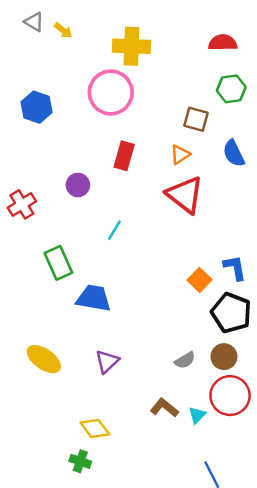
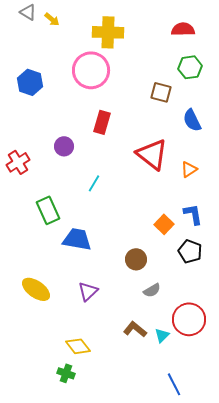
orange triangle: (180, 155) -> (189, 169), moved
black pentagon: (231, 313) -> (190, 251), size x0.7
brown circle: (224, 357) -> (136, 259), moved

